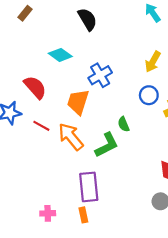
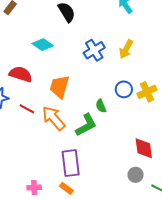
blue cross: (100, 75) -> (94, 50), moved
red semicircle: (35, 87) -> (21, 74), turned -30
blue circle: (149, 95) -> (124, 89), moved
orange rectangle: (83, 215) -> (66, 188), turned -40

